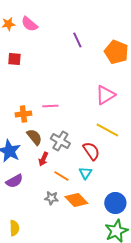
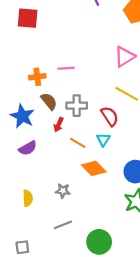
red square: (14, 59) -> (28, 18), size x1.5
gray cross: (60, 141) -> (77, 106), turned -30
gray star: (51, 198) -> (63, 191), moved

